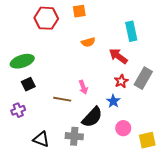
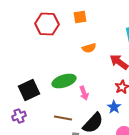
green ellipse: (22, 61) -> (64, 81), moved
black square: (28, 84) -> (29, 90), size x1.5
brown line: (62, 99) -> (63, 118), moved

